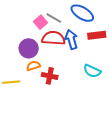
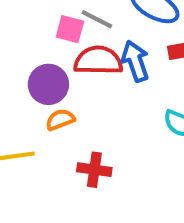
pink square: (41, 22) -> (70, 29), turned -32
red cross: (50, 76) -> (94, 170), moved

